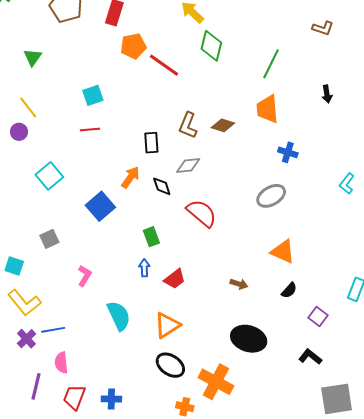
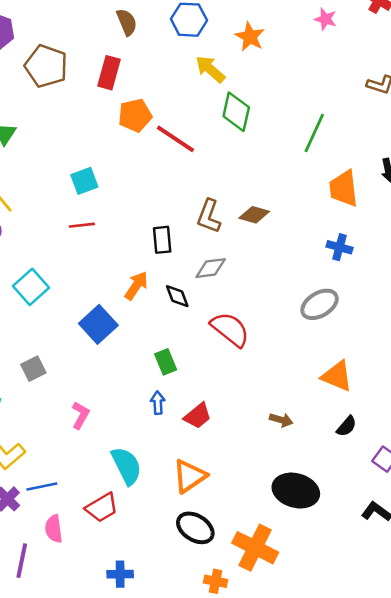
orange trapezoid: (267, 109) -> (344, 188), moved
red trapezoid: (74, 397) -> (102, 508), moved, turned -140

